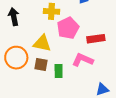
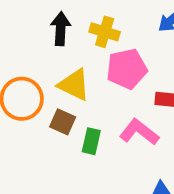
black arrow: (14, 17) -> (61, 29), moved

